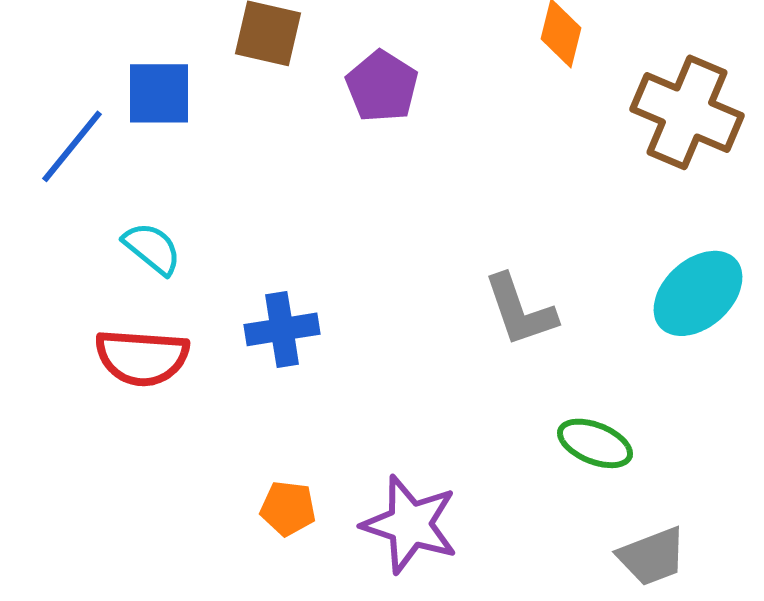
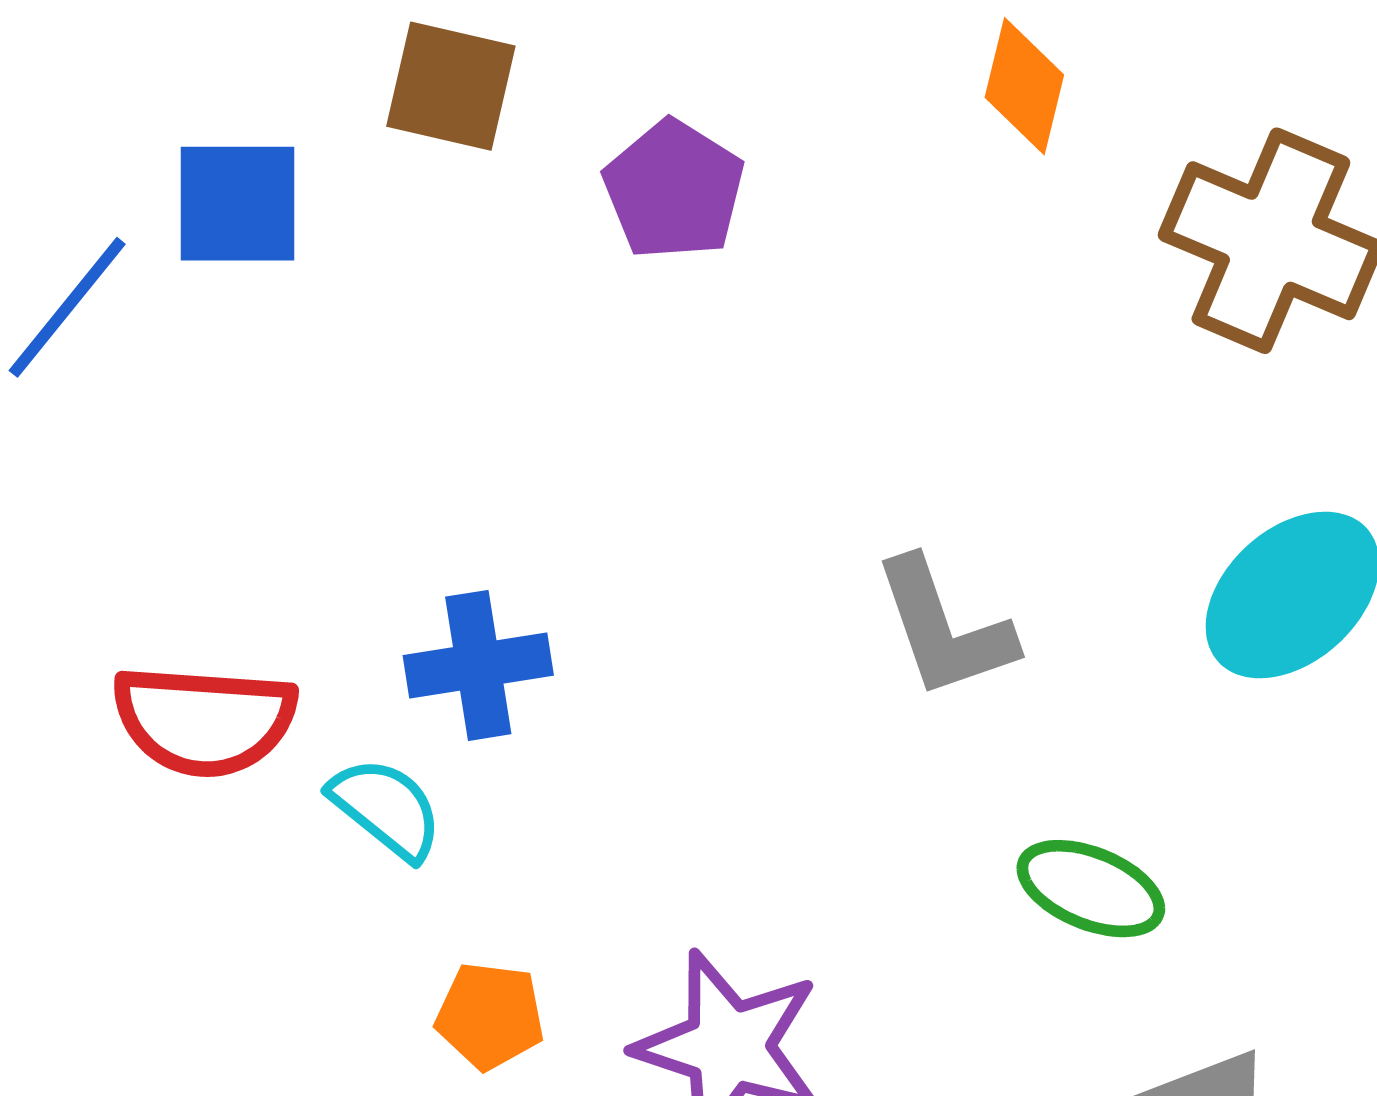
cyan semicircle: (152, 248) -> (386, 808), moved

